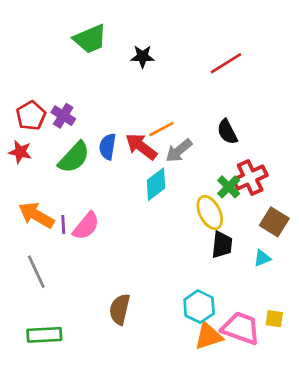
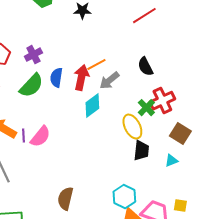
purple cross: (63, 116) -> (33, 55), moved, turned 30
red arrow: (141, 147) -> (81, 78), turned 65

